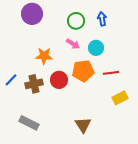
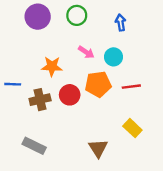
green circle: (76, 21) -> (77, 15), moved
blue line: (11, 80) -> (13, 84), moved, turned 48
yellow rectangle: (120, 98) -> (132, 128), moved, turned 70

